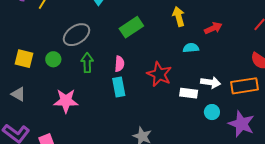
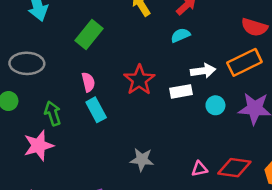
gray ellipse: (76, 35) -> (27, 63), turned 52
cyan semicircle: (191, 48) -> (180, 35), moved
green arrow: (87, 63) -> (53, 113), moved
red star: (159, 74) -> (139, 80), turned 30

